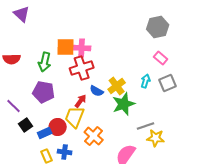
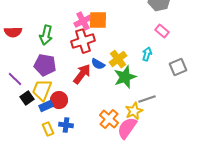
orange square: (66, 47) -> (98, 20), moved
pink cross: (82, 48) -> (83, 21), turned -30
gray square: (168, 83) -> (178, 67), moved
red arrow: (81, 101) -> (82, 74), size x1.5
yellow trapezoid: (75, 117) -> (42, 90), moved
orange cross: (94, 136) -> (109, 119), moved
yellow star: (156, 138) -> (134, 111), moved, turned -30

